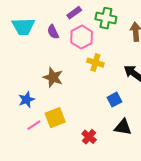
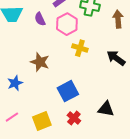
blue square: (114, 100) -> (68, 91), moved, size x1.5
yellow square: (55, 118) -> (42, 121), moved
pink line: (34, 125) -> (12, 117), moved

